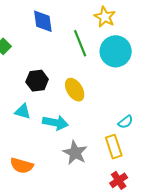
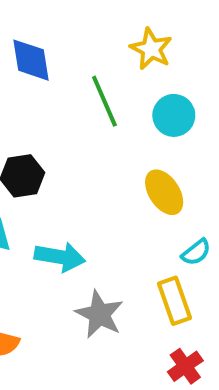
cyan circle: (116, 51) -> (174, 115), size x0.7
yellow ellipse: (75, 90) -> (164, 192), moved

